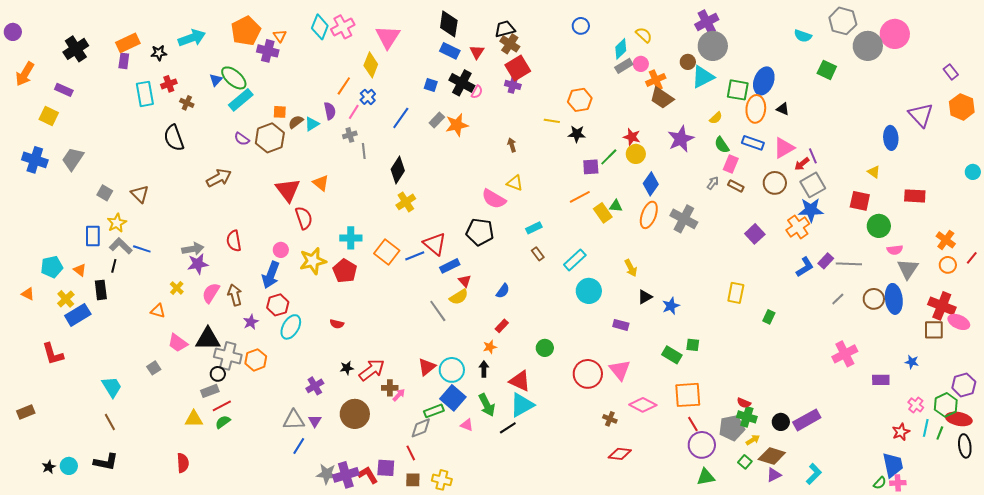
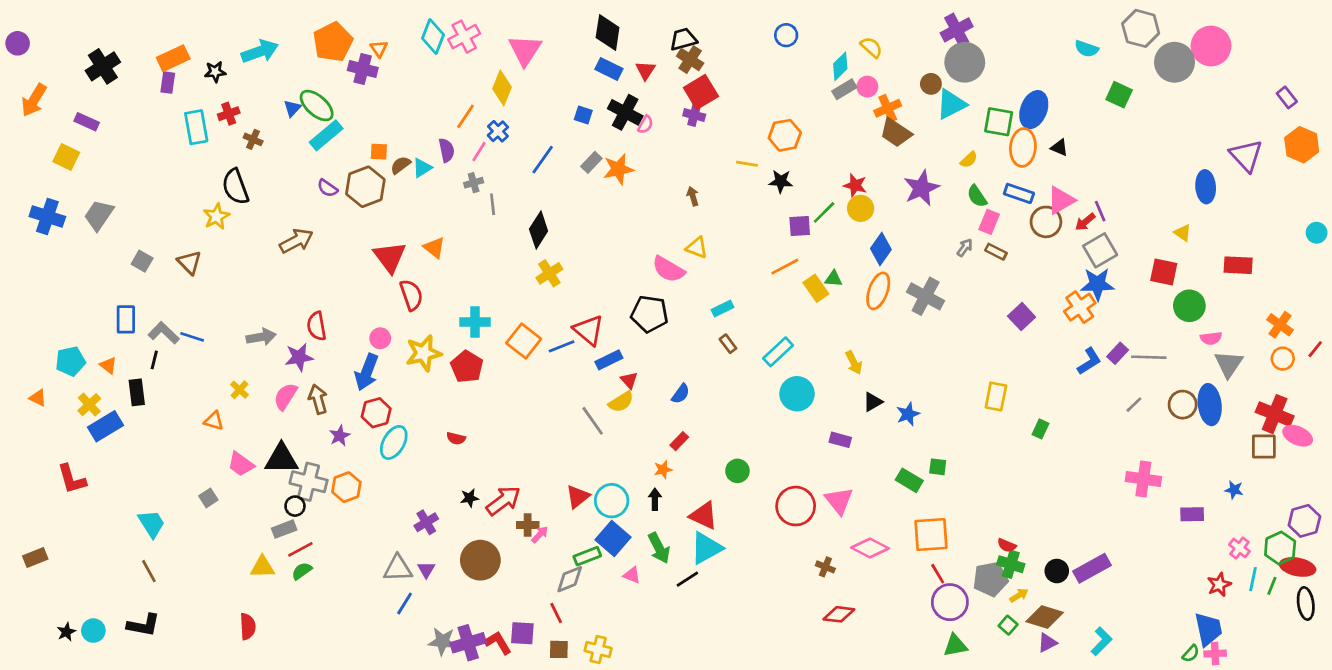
brown circle: (775, 183) -> (1046, 222), moved
yellow star: (117, 223) -> (217, 216), moved
purple star: (198, 264) -> (299, 357), moved
pink cross: (845, 354) -> (1143, 479), turned 35

